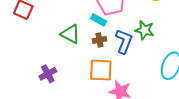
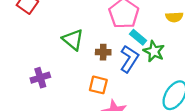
cyan rectangle: (98, 20) -> (138, 37), moved
orange square: (101, 70) -> (98, 85), size x0.7

